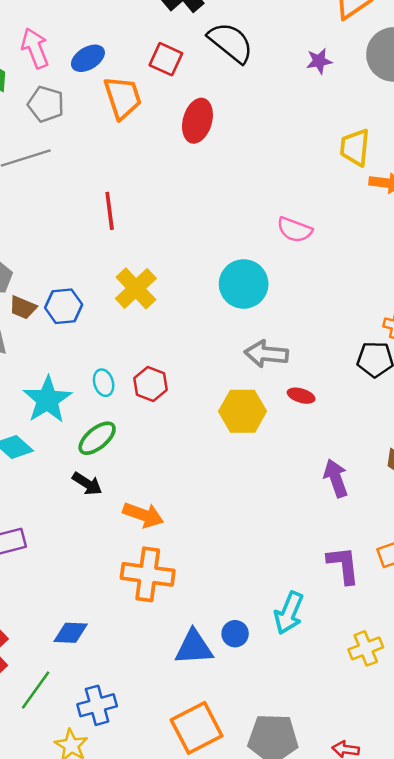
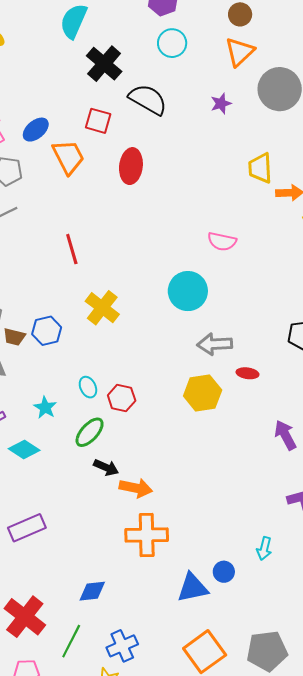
red hexagon: (151, 384) -> (122, 398), moved
cyan star: (47, 400) -> (45, 408), size x0.6
black arrow: (87, 484) -> (106, 467), moved
cyan arrow: (289, 613) -> (264, 549), size x0.7

